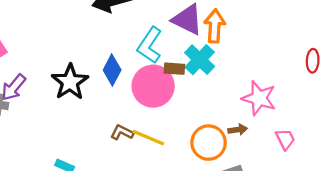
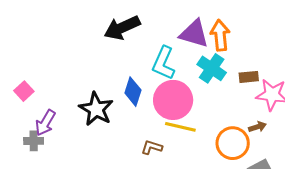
brown rectangle: (174, 69) -> (249, 77), moved
yellow line: (148, 138) -> (180, 127), moved

